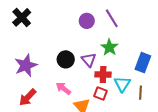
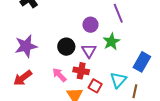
purple circle: (87, 21) -> (90, 25), moved
red cross: (103, 75) -> (81, 71), moved

